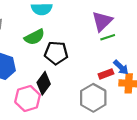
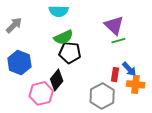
purple triangle: (102, 21) -> (114, 25), turned -35
green semicircle: (35, 37) -> (63, 37), moved
red rectangle: (106, 74) -> (115, 75), turned -64

